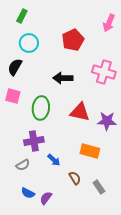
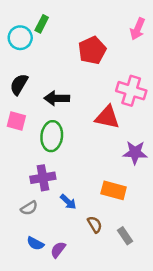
green rectangle: (22, 16) -> (42, 24), moved
cyan circle: (29, 43) -> (20, 38), moved
black arrow: (63, 78) -> (57, 98), moved
red triangle: (80, 112) -> (107, 117), moved

